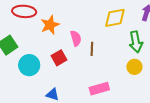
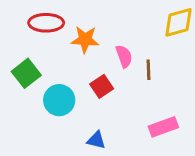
orange star: (50, 25) -> (85, 40), turned 30

